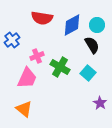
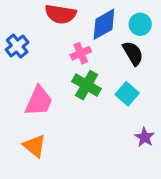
pink cross: (37, 56) -> (81, 53), moved

